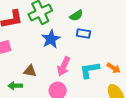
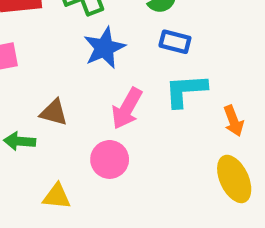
orange arrow: (114, 68) -> (233, 121), turned 32
cyan L-shape: (90, 70) -> (186, 90), moved

